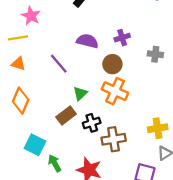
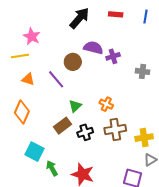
purple semicircle: (87, 41) -> (93, 48), moved
orange triangle: (18, 64) -> (28, 79), moved
brown circle: (112, 64) -> (73, 62), moved
orange cross: (115, 91) -> (106, 104), size x0.6
brown cross: (114, 139) -> (115, 129), moved

